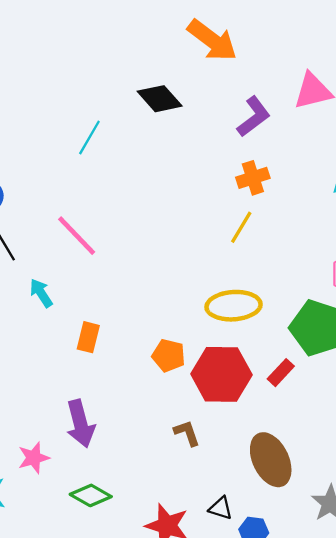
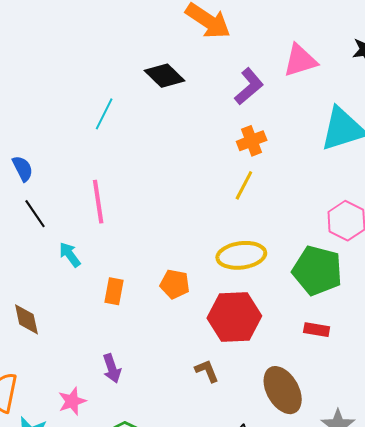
pink line: (77, 236) -> (98, 202), turned 39
orange pentagon: (169, 355) -> (175, 284), moved
red rectangle: (281, 373) -> (317, 330), moved, turned 60
purple arrow: (80, 424) -> (112, 368), size x0.7

